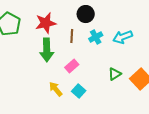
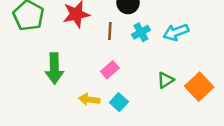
green arrow: (47, 50) -> (54, 68), moved
yellow arrow: (56, 89) -> (89, 99), turned -42

